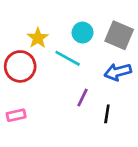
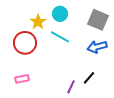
cyan circle: (83, 33) -> (60, 14), moved
purple line: (83, 98) -> (71, 87), moved
black line: (107, 114) -> (89, 78), turned 32

